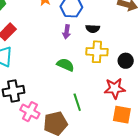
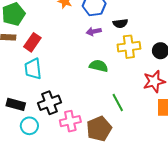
purple arrow: (67, 32) -> (94, 31), turned 80
pink cross: (30, 112) -> (70, 121), turned -30

